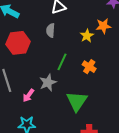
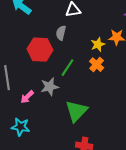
red hexagon: (18, 43) -> (40, 50), moved
orange cross: (89, 67) -> (97, 65), moved

